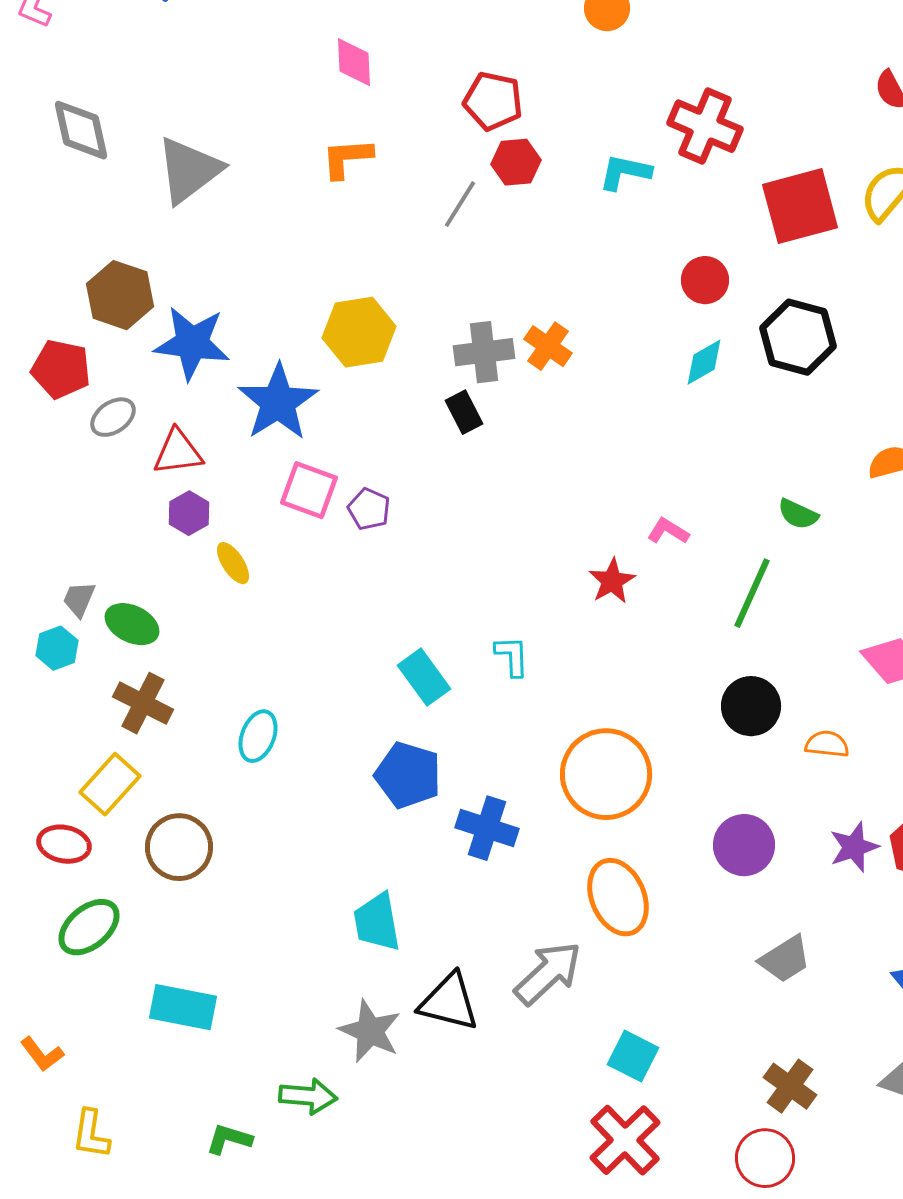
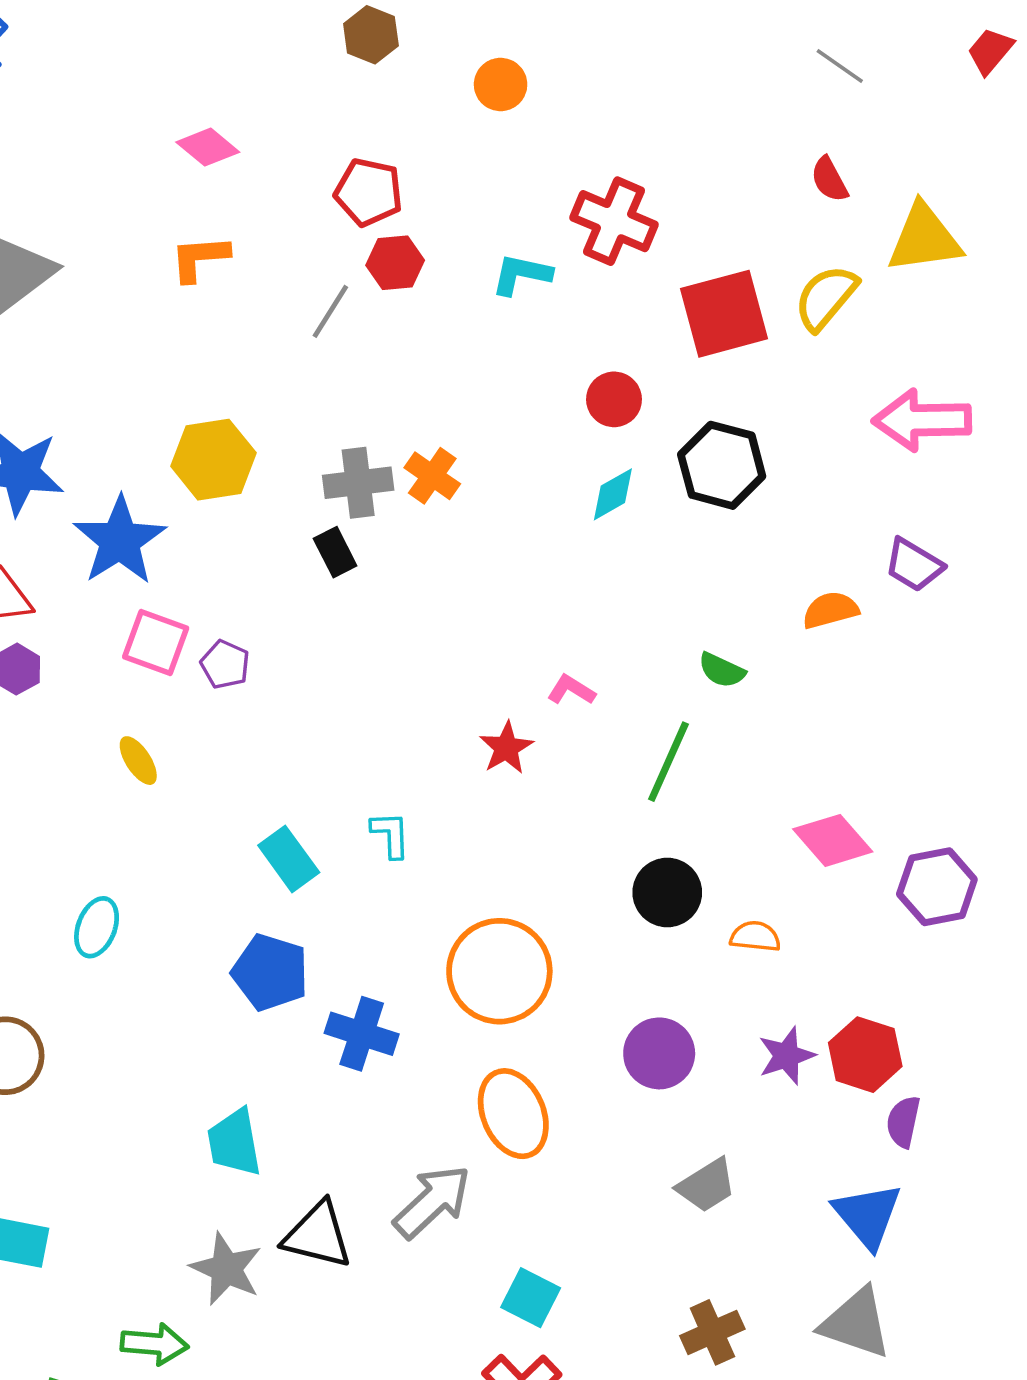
pink diamond: (354, 62) -> (208, 147), turned -48
yellow ellipse: (233, 563) -> (138, 761), moved
brown cross: (790, 1086) -> (712, 1332), turned 30

